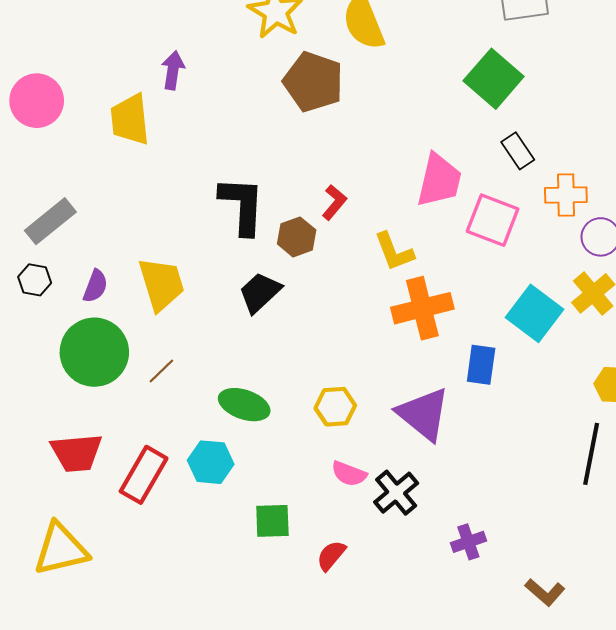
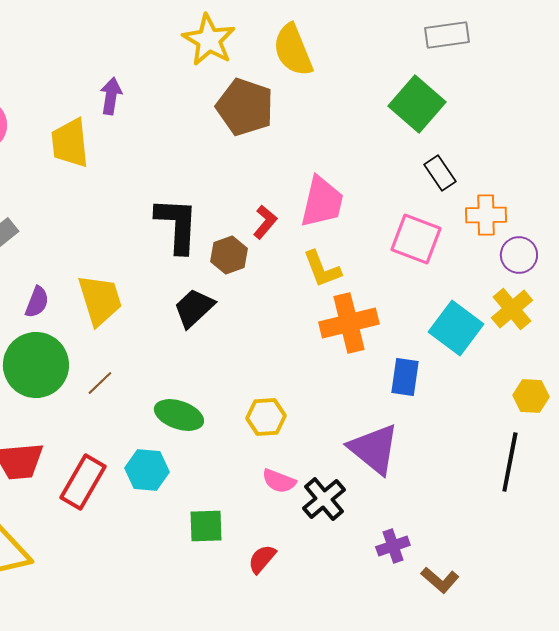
pink trapezoid: (439, 180) -> (322, 202), moved
purple triangle: (423, 414) -> (374, 449), moved
brown L-shape: (545, 592) -> (440, 580), moved

